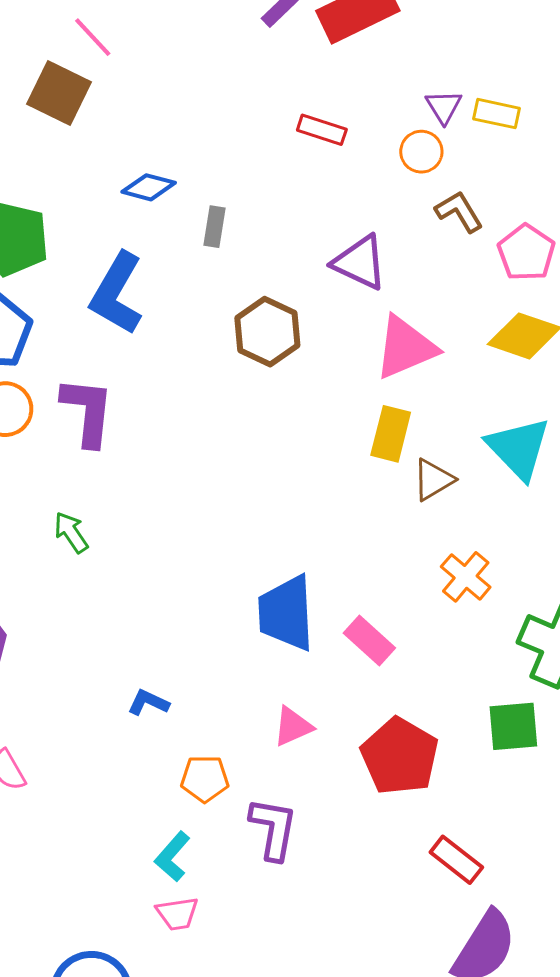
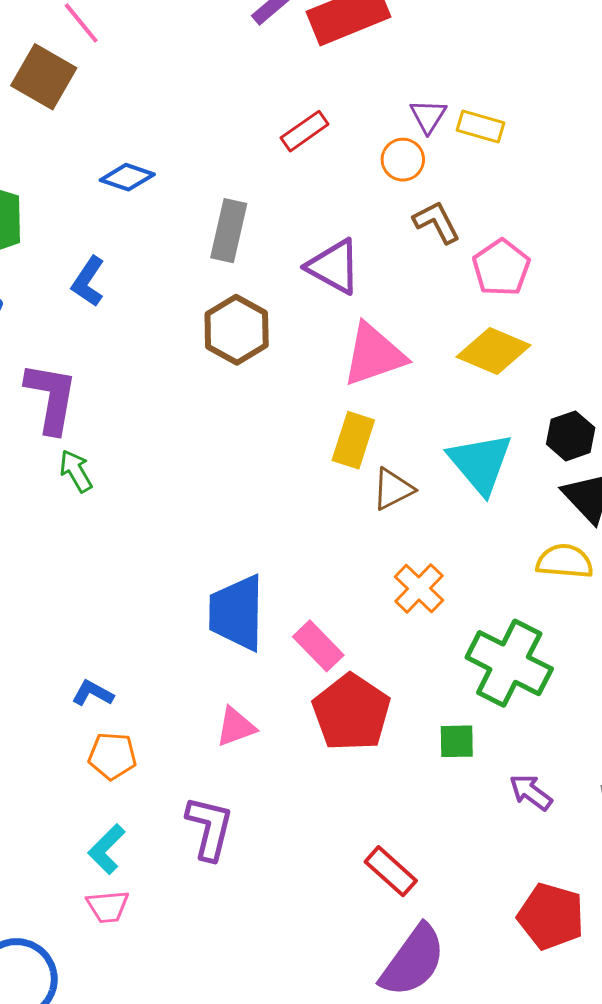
red rectangle: (322, 130) -> (305, 131), turned -57
gray rectangle: (214, 227) -> (229, 231), moved, size x1.5
blue L-shape: (117, 293) -> (88, 281), size x0.6
green arrow: (71, 532) -> (76, 471), moved
green square: (513, 726) -> (457, 741), size x0.7
red pentagon: (400, 756) -> (351, 712), moved
orange pentagon: (205, 779) -> (112, 756), moved

